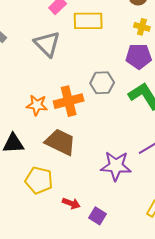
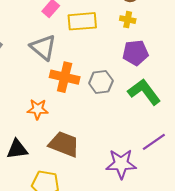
yellow cross: (142, 27) -> (128, 20), moved
orange cross: (69, 101) -> (65, 77), moved, turned 32

